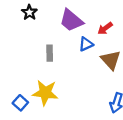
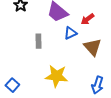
yellow star: (45, 93) -> (56, 76), moved

